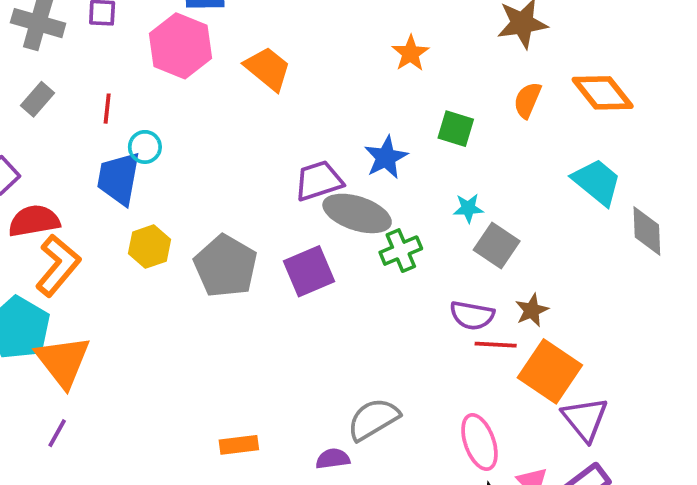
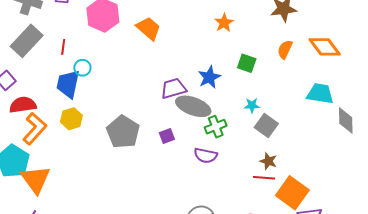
gray rectangle: (38, 99) -> (27, 41), size x1.8
cyan trapezoid: (597, 182) -> (320, 94), turned -32
yellow hexagon: (150, 247) -> (71, 119), moved
purple square: (309, 271) -> (167, 136), size x0.6
brown star: (532, 310) -> (268, 161), moved, turned -30
purple semicircle: (472, 315) -> (206, 155), moved

